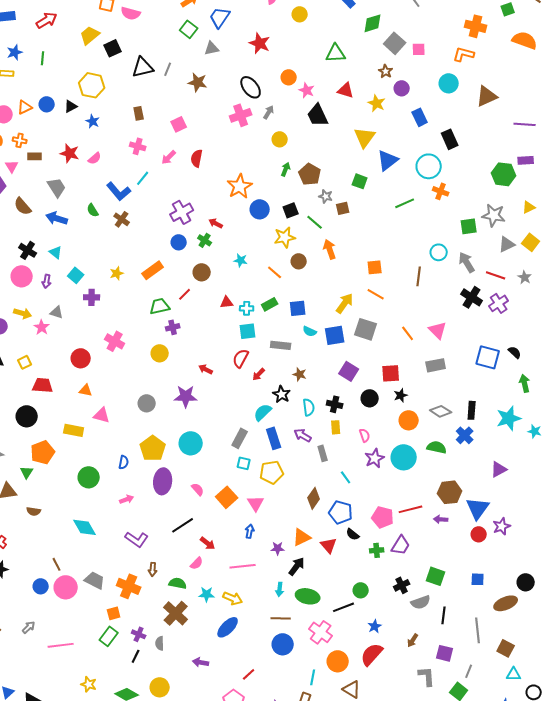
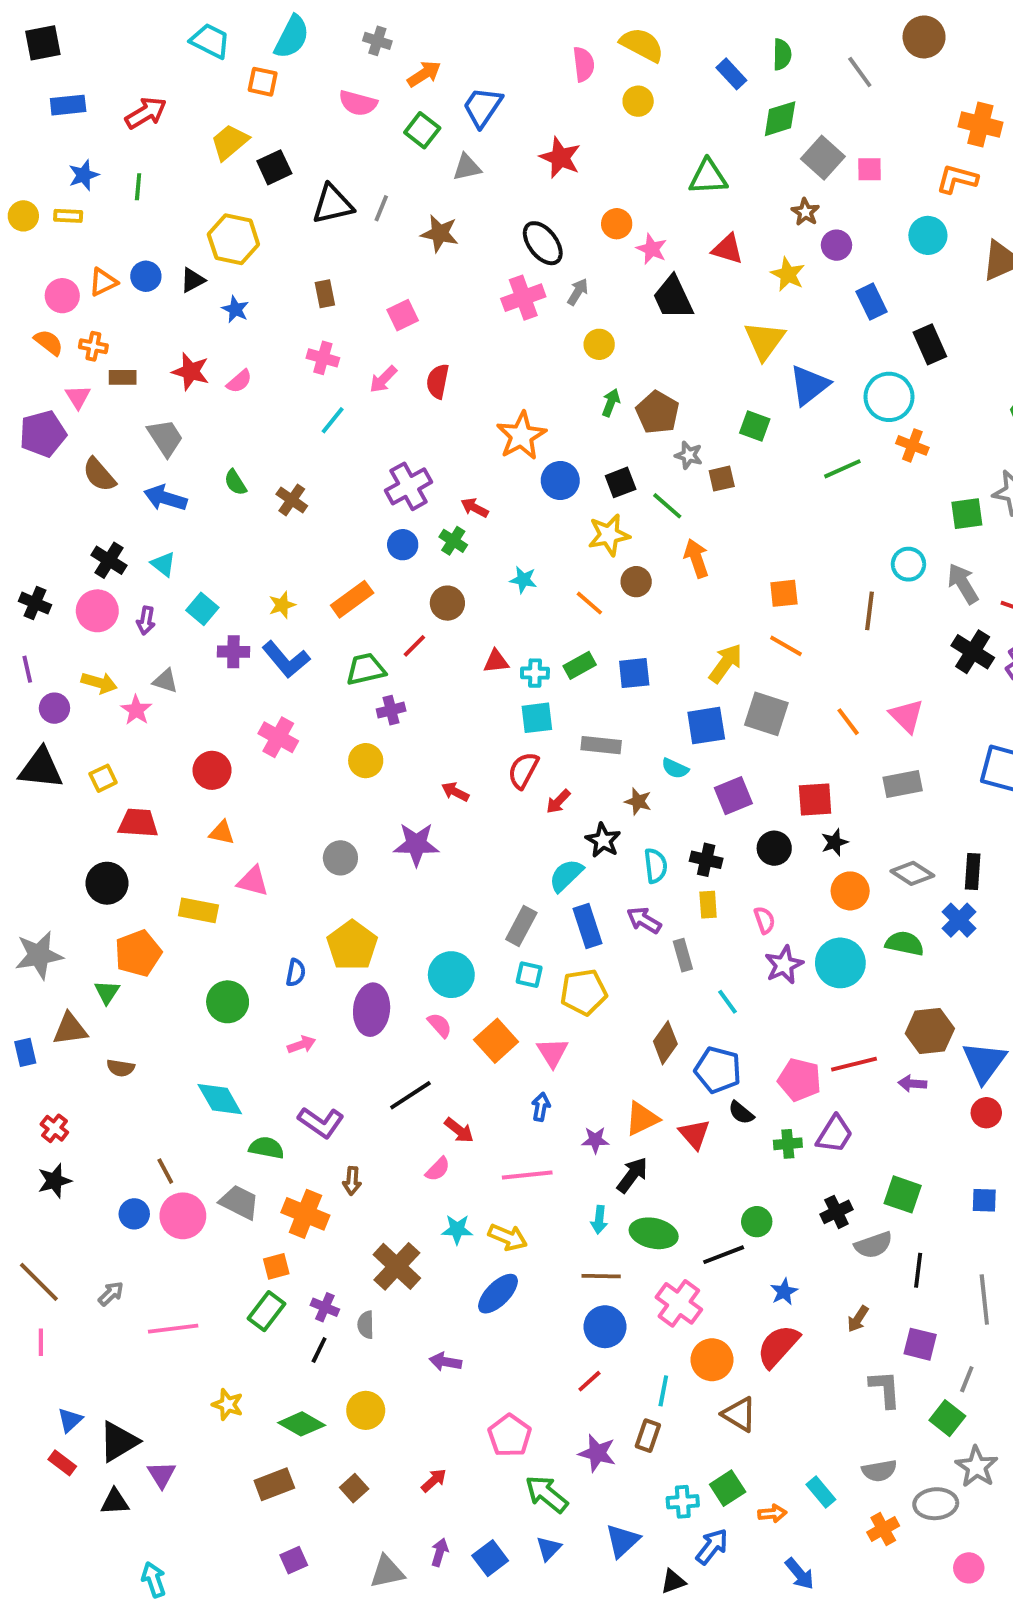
pink semicircle: (131, 13) -> (358, 103), moved
blue L-shape: (119, 191) -> (286, 659), moved
cyan semicircle: (310, 331) -> (675, 768), moved
purple square: (349, 371) -> (733, 796), turned 36
cyan circle: (191, 443) -> (451, 975), moved
green semicircle: (178, 583) -> (267, 1148), moved
red line: (249, 674) -> (589, 1381), moved

